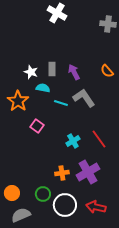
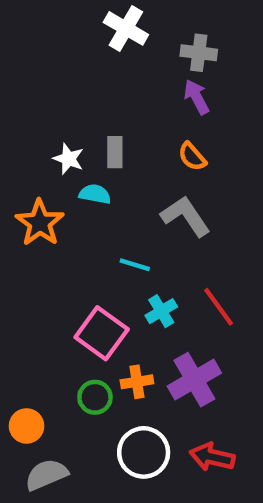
gray cross: (108, 24) -> (199, 53), moved
orange semicircle: (107, 71) -> (192, 157), moved
purple arrow: (74, 72) -> (197, 97), moved
cyan line: (61, 103) -> (135, 265), moved
pink square: (37, 126) -> (102, 333), moved, size x1.6
green circle: (43, 194) -> (95, 397), moved

